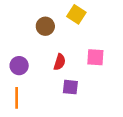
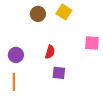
brown circle: (45, 26) -> (38, 14), moved
pink square: (95, 57) -> (92, 43), moved

